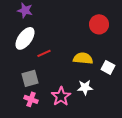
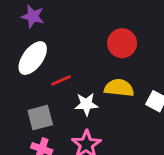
red circle: (99, 24) -> (122, 43), moved
white star: (85, 87) -> (86, 104), moved

